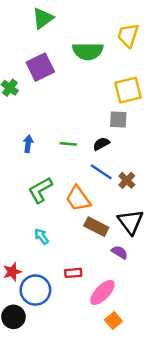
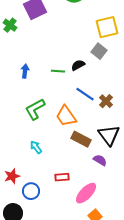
gray square: (118, 119) -> (99, 51), turned 35
black semicircle: (101, 144) -> (78, 65), moved
blue circle: (35, 290) -> (31, 191), size x0.7

